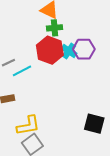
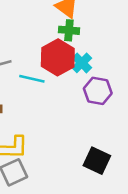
purple hexagon: (84, 49) -> (98, 91), moved
cyan line: (22, 71) -> (32, 79), moved, turned 30

